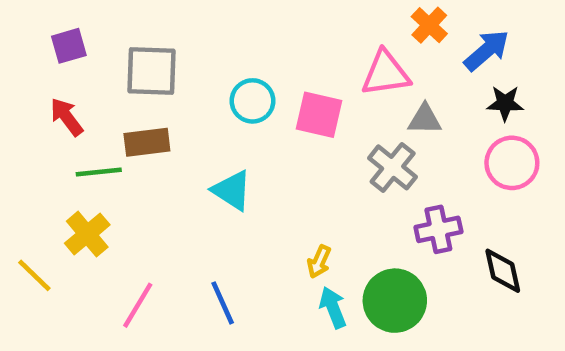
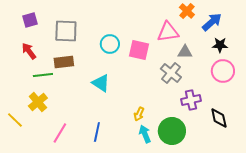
blue line: (223, 303) -> (97, 132), turned 36

